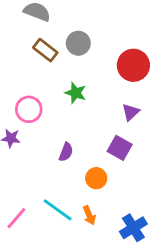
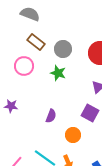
gray circle: (78, 43) -> (63, 49), moved
pink circle: (29, 109) -> (24, 66), moved

